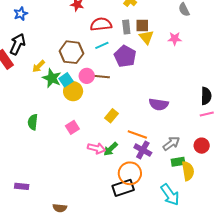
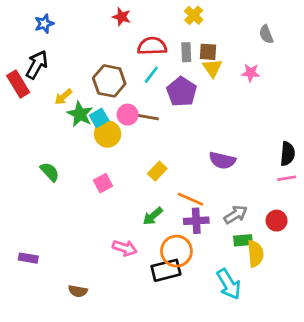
cyan line: (102, 45) -> (151, 75), turned -32
green semicircle: (33, 122) -> (50, 172), turned 126
pink arrow: (96, 148) -> (125, 248), moved
purple cross: (143, 150) -> (196, 221), turned -36

